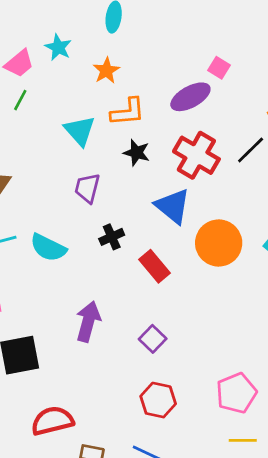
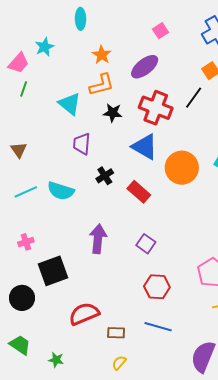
cyan star: (58, 47) -> (45, 47), turned 30
pink square: (219, 68) -> (161, 31), moved, turned 35
orange star: (106, 71) -> (102, 55), moved

